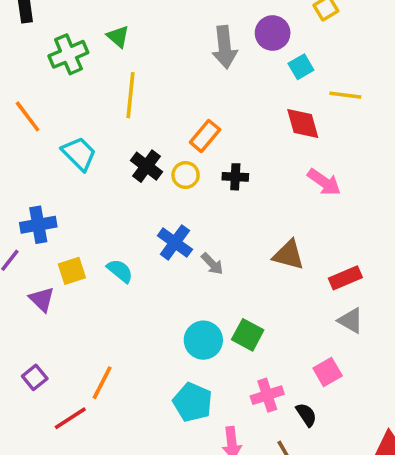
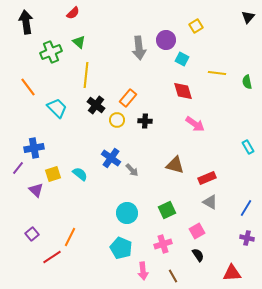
cyan square: (301, 67) -> (182, 59), turned -32
yellow line: (345, 95) -> (217, 73), moved
black cross: (147, 166) -> (96, 105), moved
green square: (248, 335) -> (167, 210), moved, turned 36
black semicircle: (306, 415) -> (198, 255), moved

